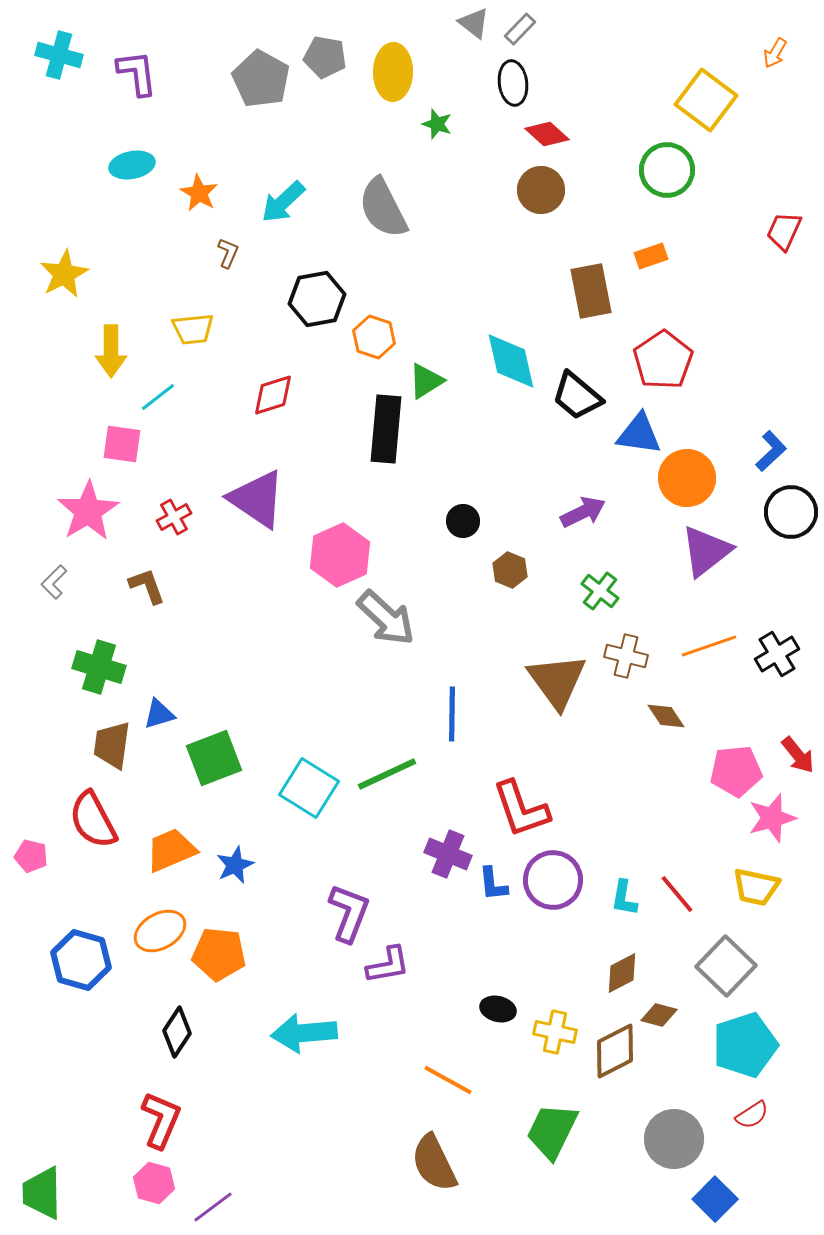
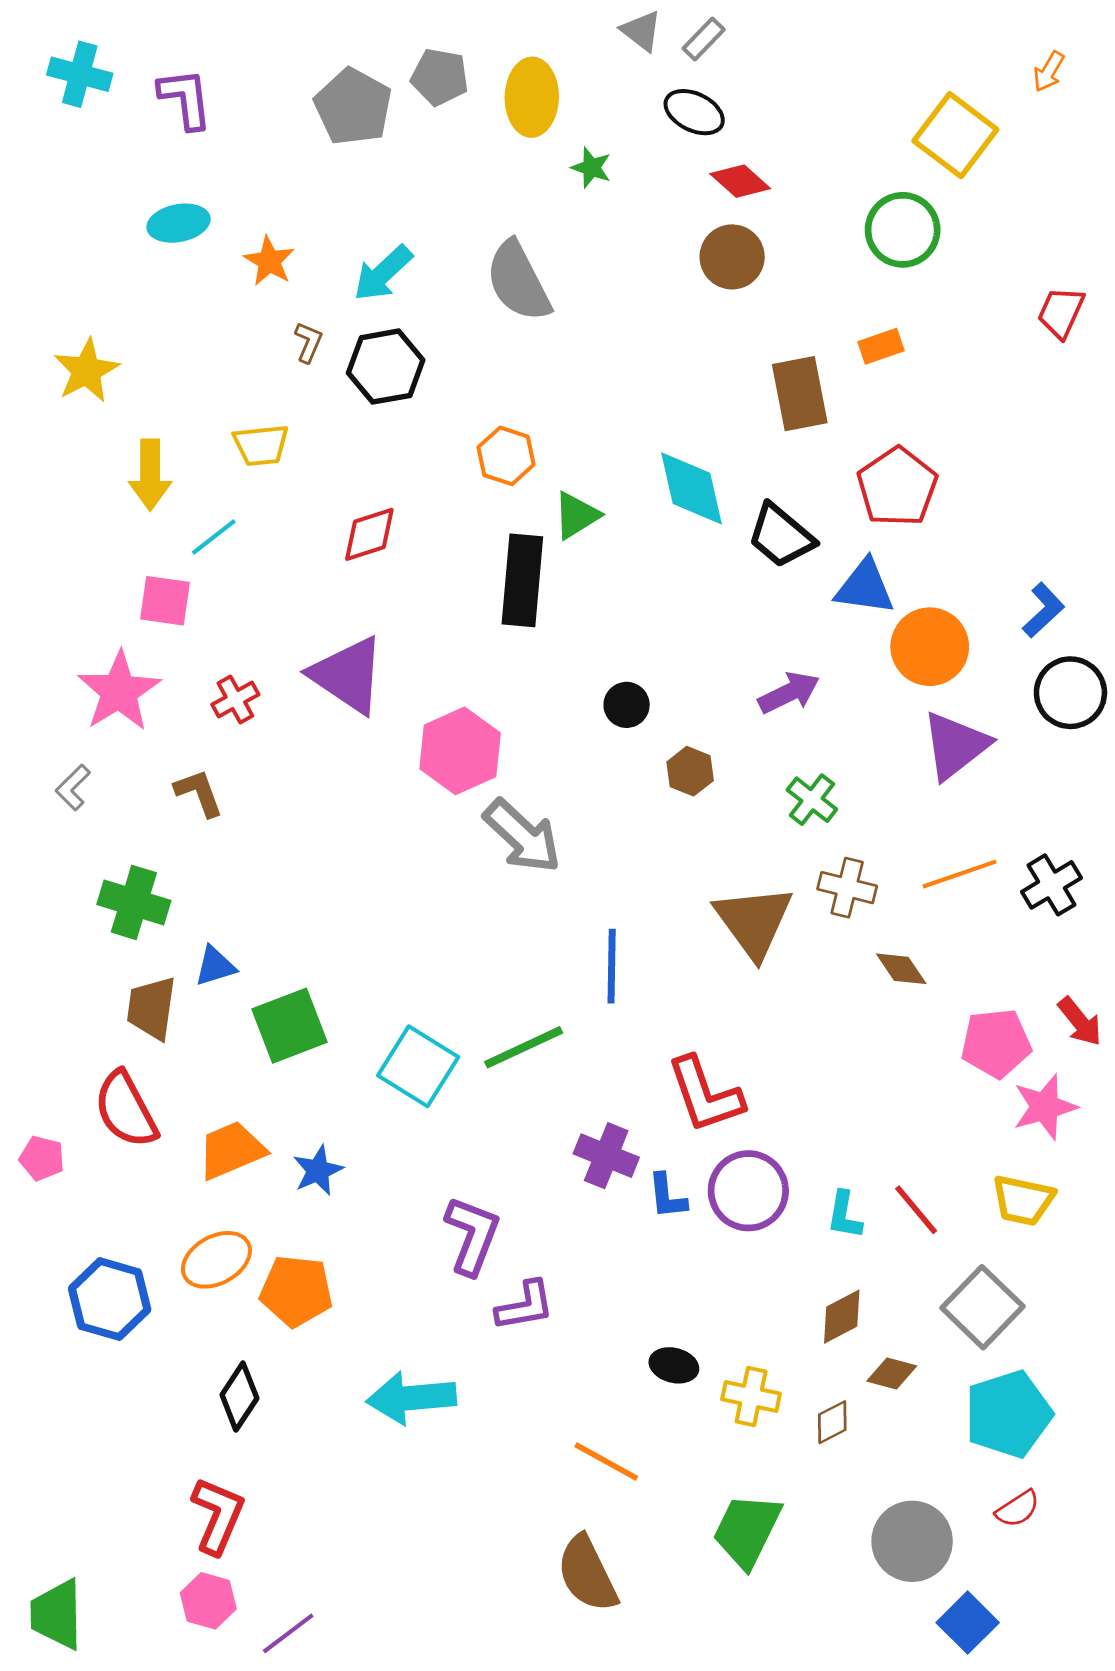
black ellipse: (513, 83) -> (694, 112), turned -57
black hexagon: (317, 299) -> (386, 367), moved
brown diamond: (615, 1051) -> (832, 1422), size x0.6

